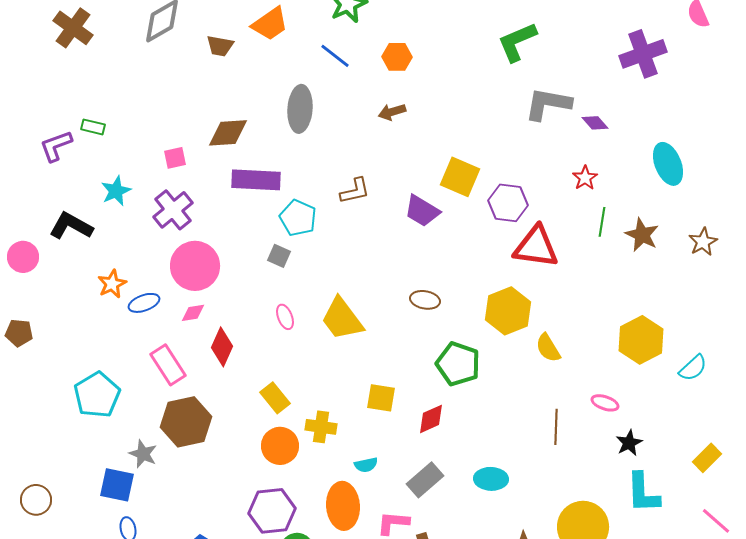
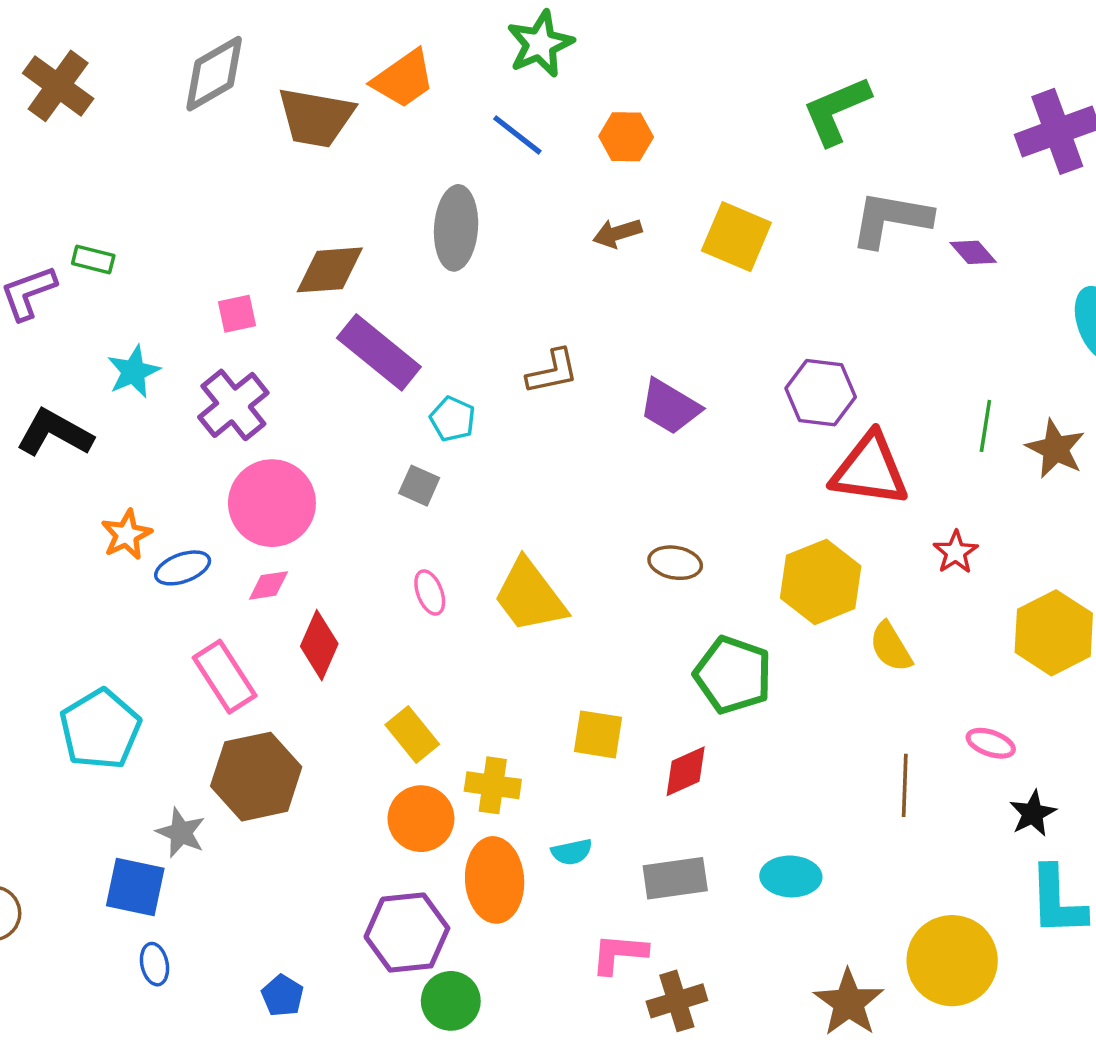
brown trapezoid: (220, 46) -> (316, 117), size x1.6
yellow square: (460, 177) -> (736, 237), moved
red star: (585, 178) -> (956, 552), moved
purple rectangle: (256, 180) -> (379, 352), turned 36
cyan pentagon: (298, 218) -> (453, 419), size x0.7
gray rectangle: (425, 480) -> (675, 878), turned 33
orange ellipse: (343, 506) -> (495, 880), moved

